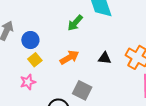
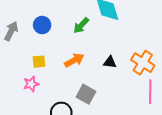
blue circle: (30, 40) -> (42, 25), moved
yellow square: (35, 60) -> (39, 62), turned 32

